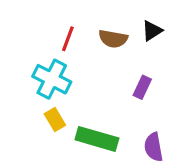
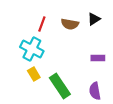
purple rectangle: (142, 87) -> (98, 58), moved, turned 64
green rectangle: (97, 139) -> (60, 86), turned 40

